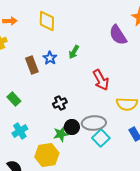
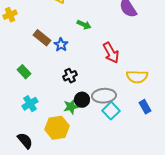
green arrow: (74, 52) -> (84, 25), turned -96
blue star: (50, 58) -> (61, 45), moved
brown rectangle: (32, 65) -> (42, 38), turned -30

